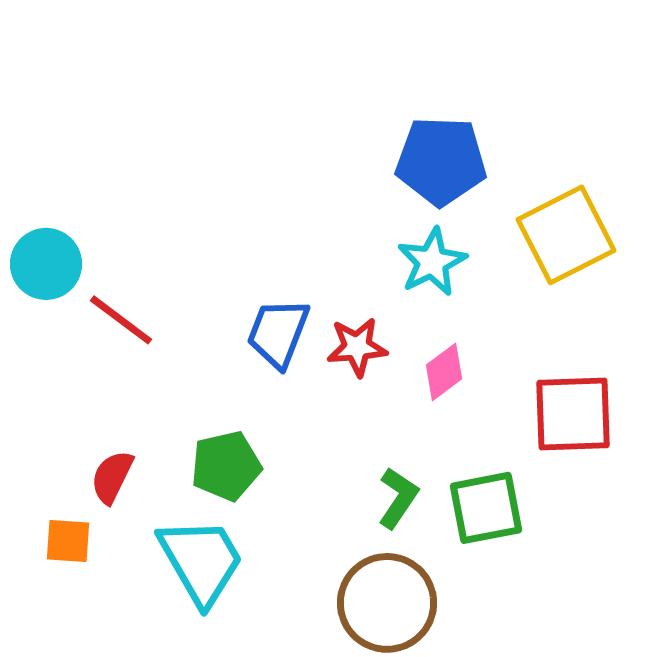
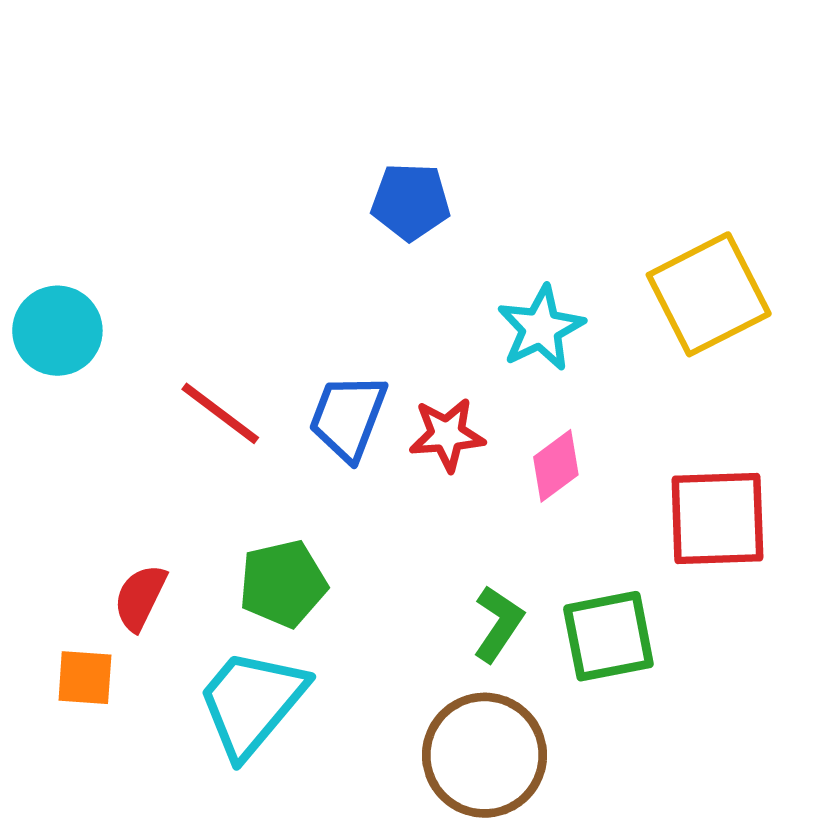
blue pentagon: (441, 161) -> (411, 202), moved, size x0.7
red line: (121, 320) -> (220, 413), moved
cyan trapezoid: (201, 561) -> (252, 703), turned -110

